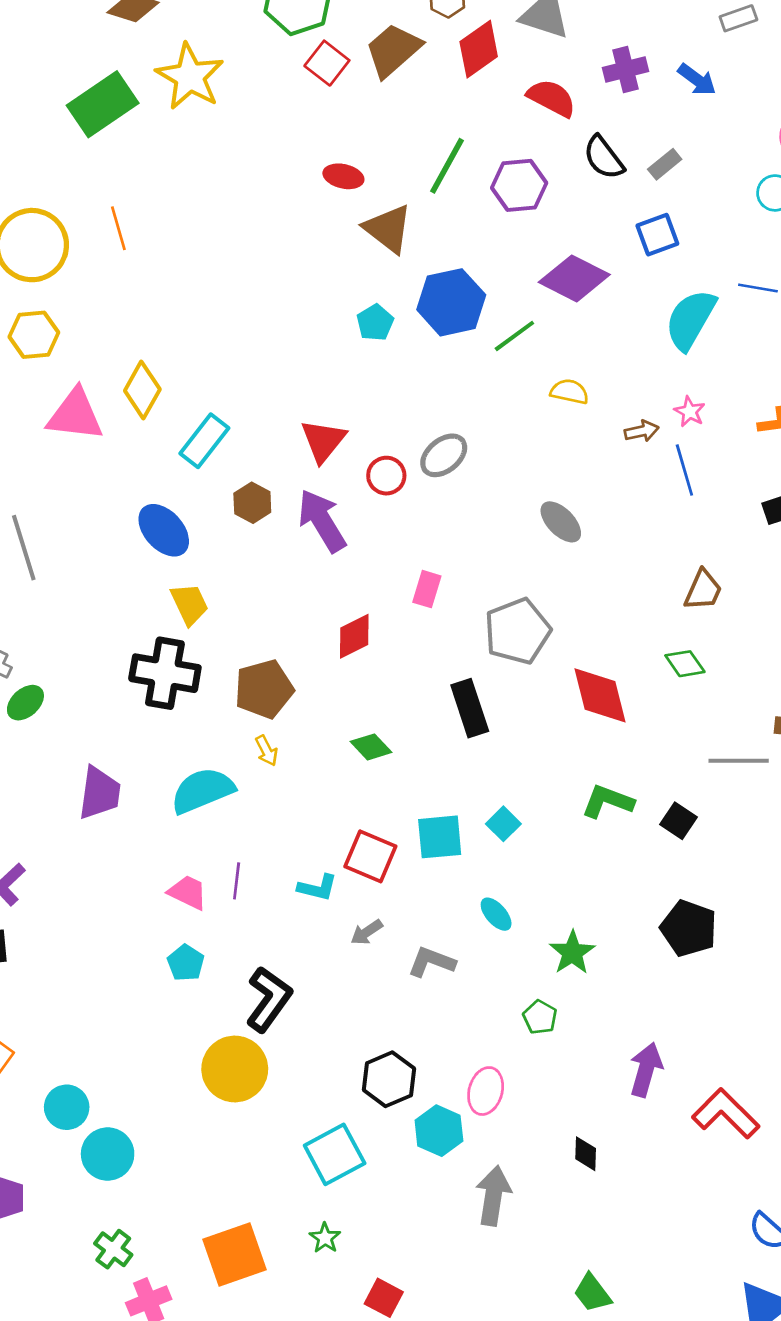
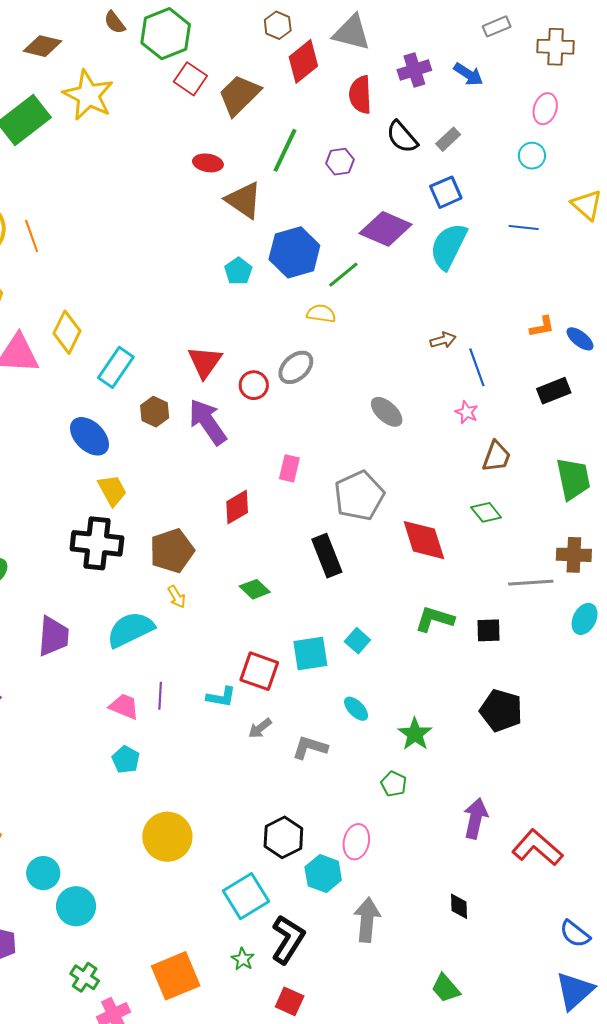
brown trapezoid: (393, 50) -> (239, 95), moved
red semicircle: (552, 98) -> (360, 95), turned -117
purple hexagon: (519, 185) -> (340, 162), size x0.7
orange line: (118, 228) -> (32, 236), moved
cyan semicircle: (690, 320) -> (448, 246), moved
yellow semicircle: (569, 392) -> (321, 314), moved
pink star: (690, 412) -> (467, 412), moved
black square: (678, 821) -> (488, 630), turned -32
black L-shape: (269, 999) -> (288, 939), moved
black diamond: (586, 1154) -> (459, 906), moved

